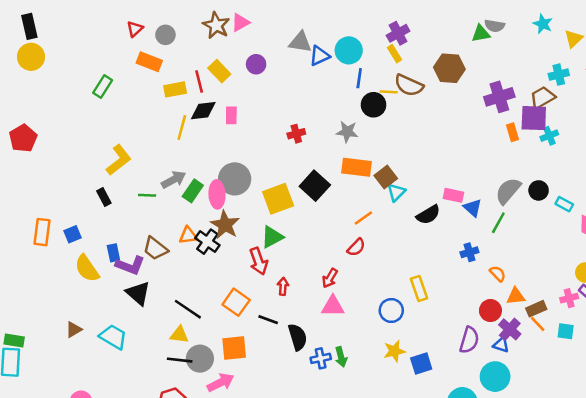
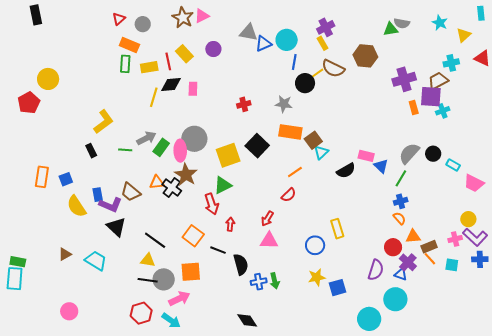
yellow circle: (31, 57) -> (48, 79), moved
green rectangle: (103, 86) -> (125, 64), moved, turned -30
yellow line: (389, 92) -> (317, 73), turned -40
blue cross: (469, 252) -> (401, 201), moved

